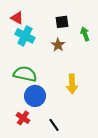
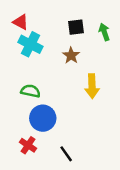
green arrow: (85, 34) -> (104, 32), moved
green semicircle: (25, 74) -> (30, 91), size x0.7
yellow arrow: (72, 84) -> (92, 86), moved

